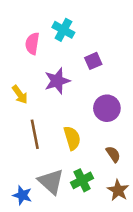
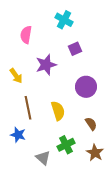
cyan cross: (63, 30) -> (64, 20), moved
gray triangle: (51, 182) -> (43, 158), moved, size x0.7
blue star: (22, 195) -> (18, 135), moved

